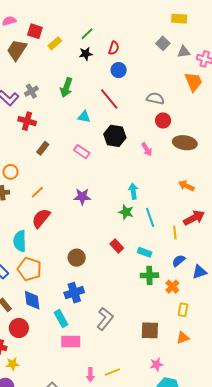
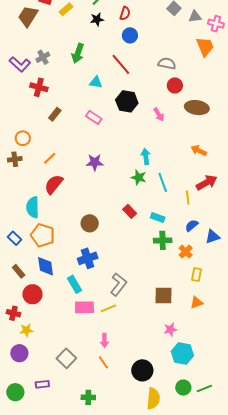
yellow line: (112, 372) -> (108, 308), moved

